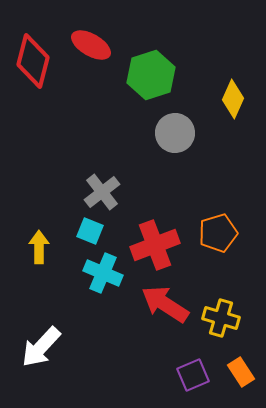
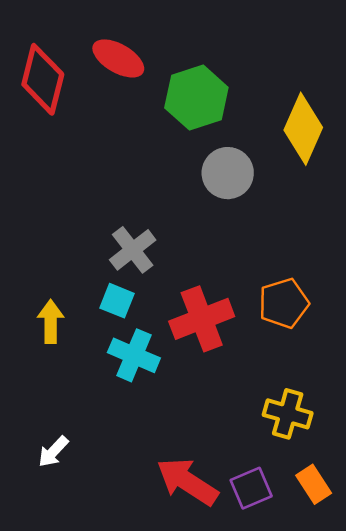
yellow diamond: (233, 99) -> (303, 129), size x1.4
red arrow: (165, 304) -> (187, 482), moved
white arrow: (41, 347) -> (53, 452), size x0.6

